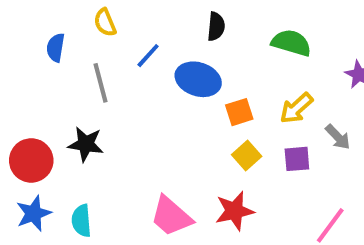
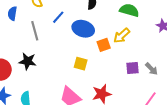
yellow arrow: (296, 108) -> (122, 36), moved
gray arrow: (338, 137) -> (151, 69), moved
yellow square: (247, 155) -> (81, 64), moved, turned -32

